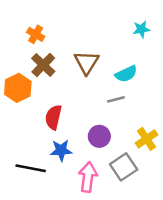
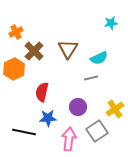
orange cross: (36, 34) -> (16, 32), moved, turned 32

